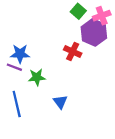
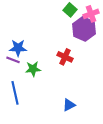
red cross: (73, 51) -> (65, 57), moved
blue triangle: (60, 102) -> (69, 105), moved, turned 40

